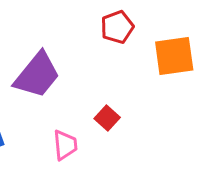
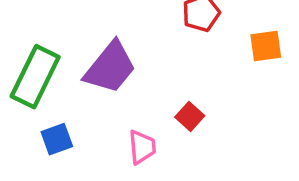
orange square: (174, 56) -> (266, 46), size x0.7

